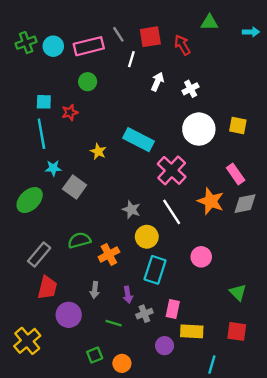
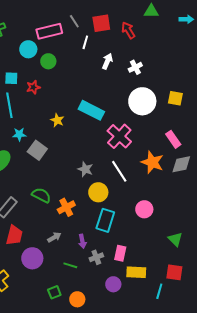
cyan circle: (53, 46) -> (28, 49), moved
green semicircle: (79, 240) -> (41, 195), turned 42
gray arrow: (95, 290) -> (54, 237), turned -128
cyan line: (212, 365) -> (159, 291), moved

